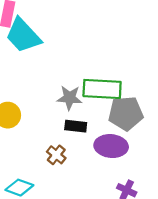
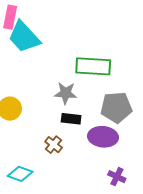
green rectangle: (102, 89) -> (93, 66), moved

